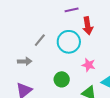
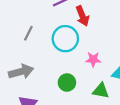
gray line: (40, 40) -> (28, 33), moved
gray arrow: (25, 61) -> (21, 72), size x1.5

